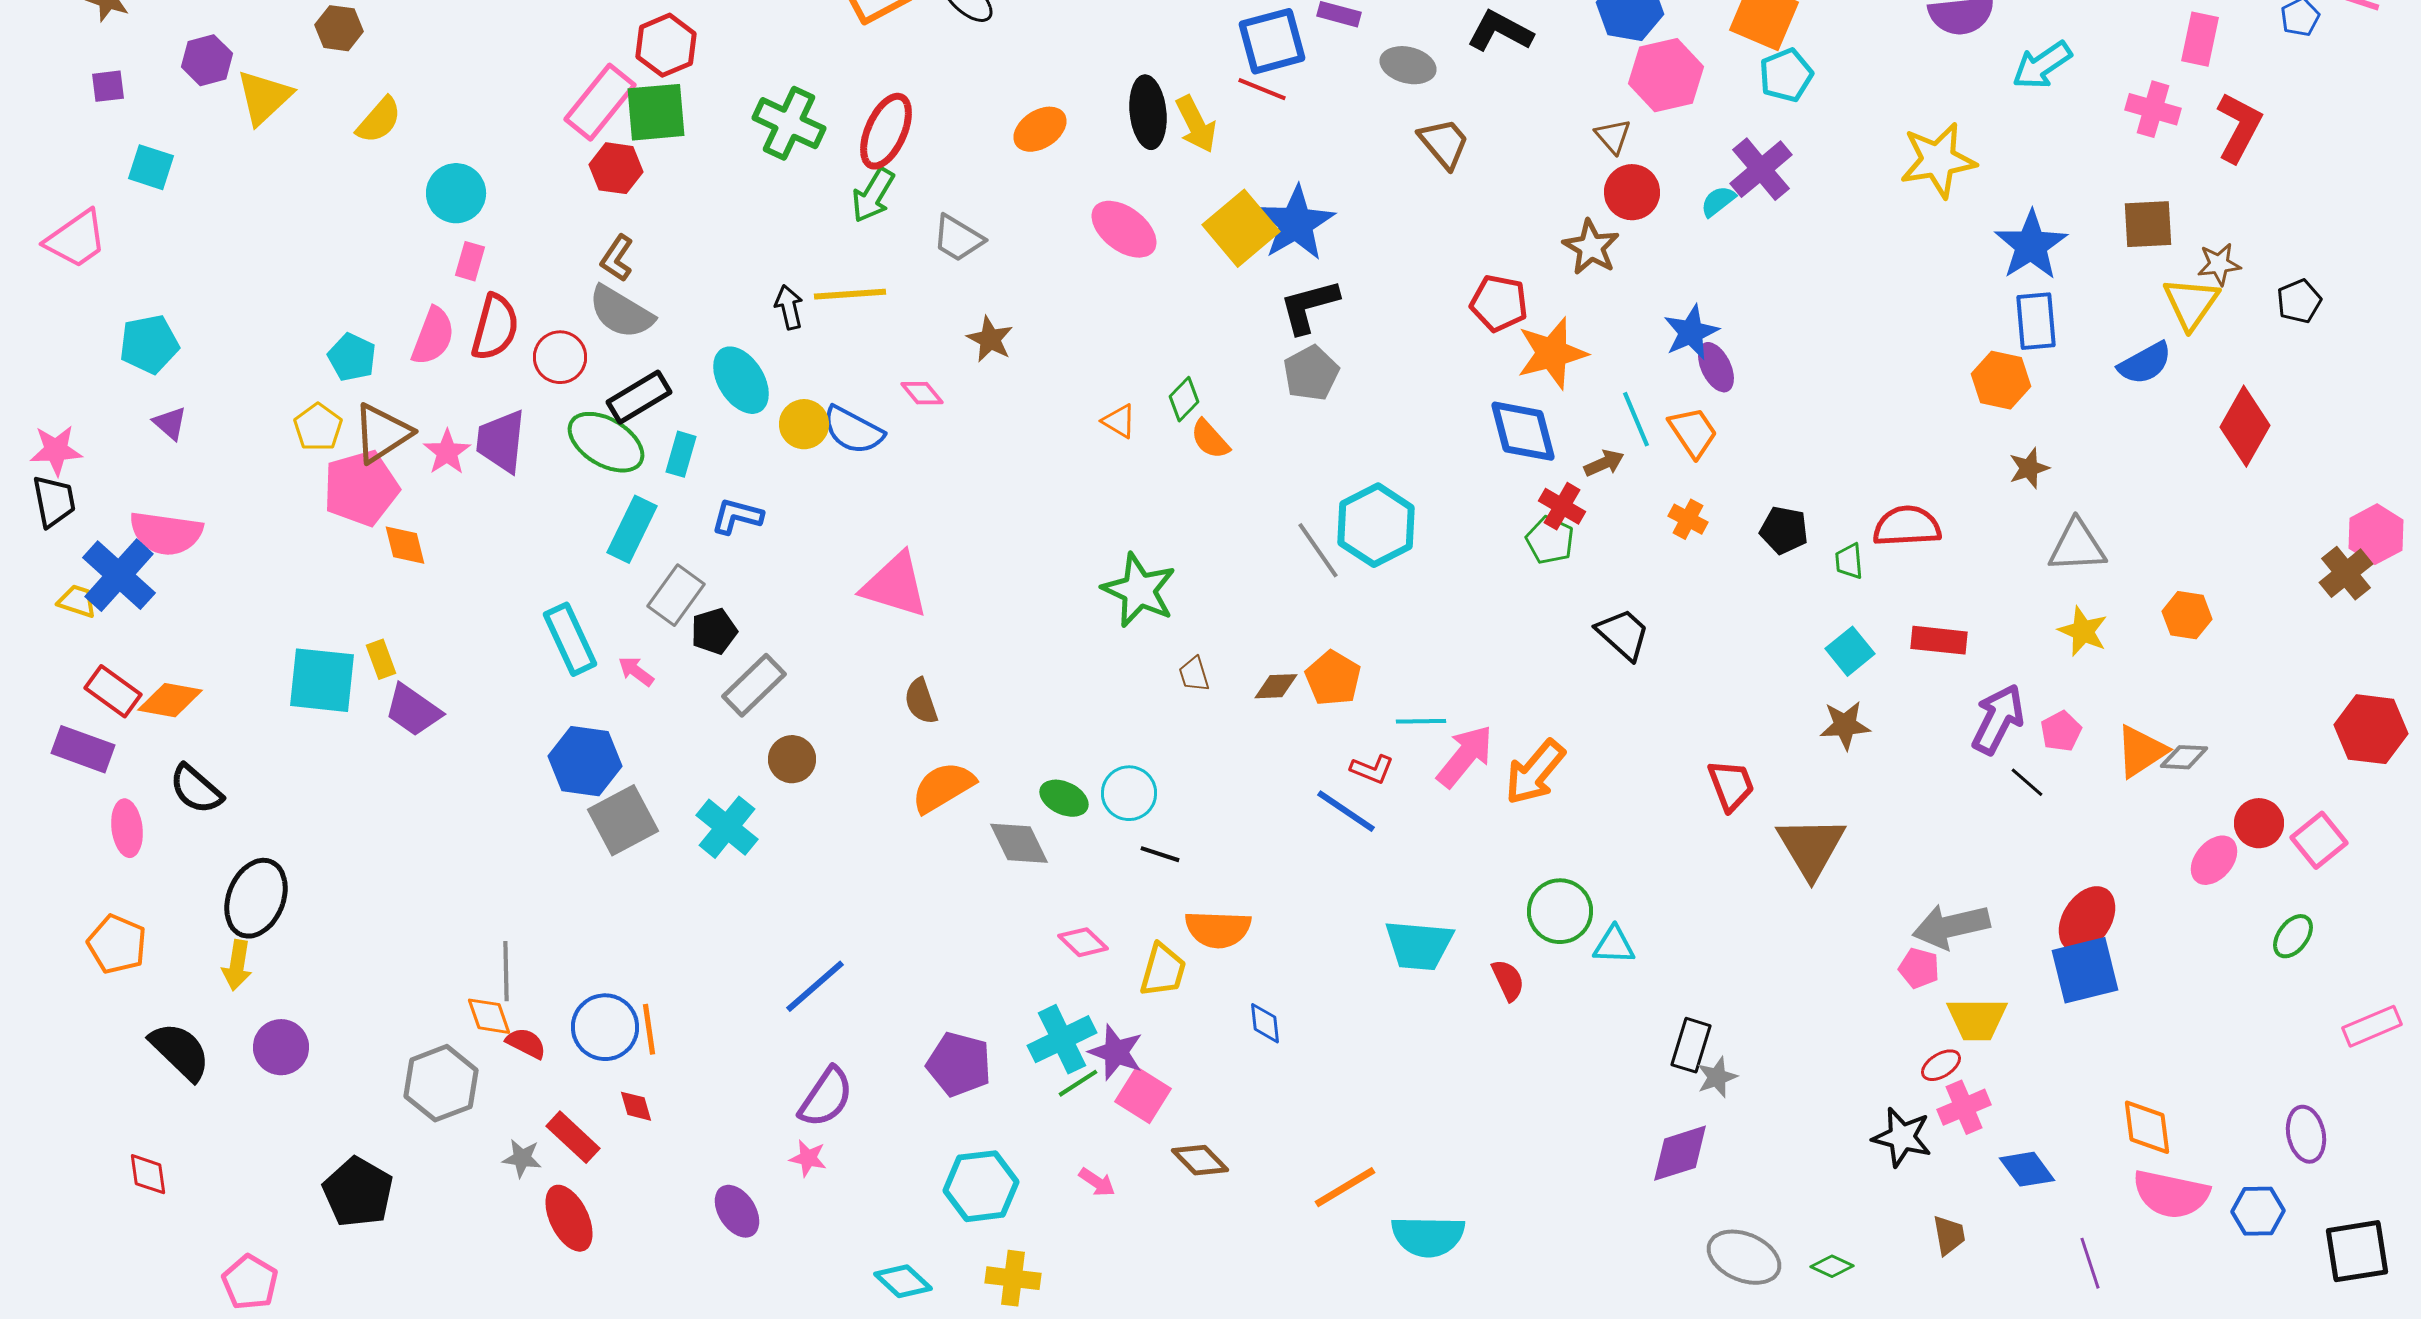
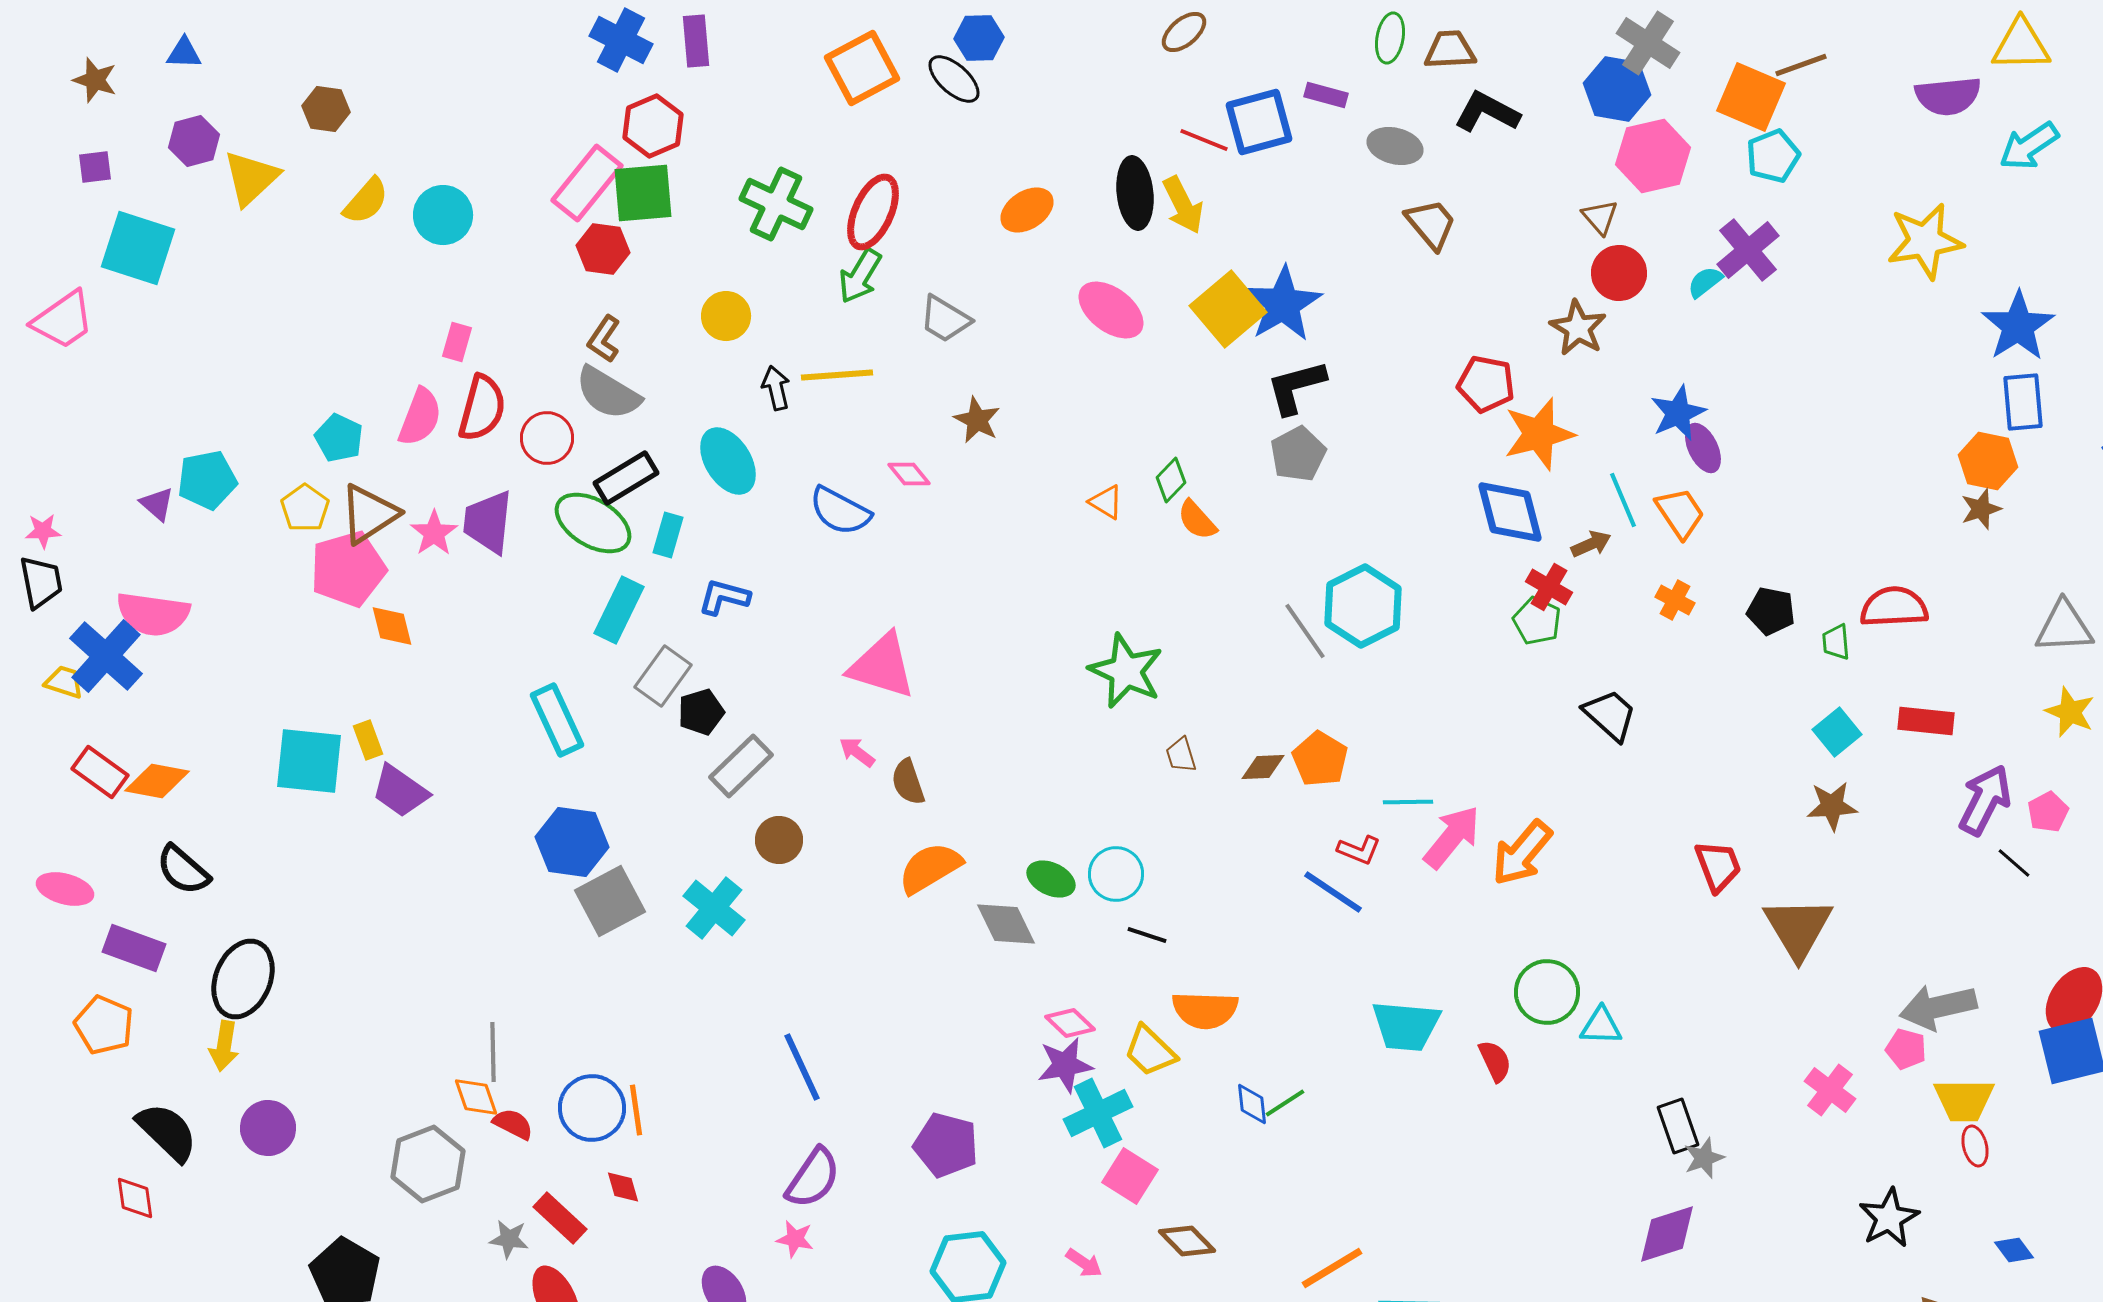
red line: (1262, 89) -> (1204, 140), moved
cyan square: (151, 167) -> (138, 248), size x1.6
cyan circle: (456, 193) -> (443, 215), moved
cyan pentagon: (149, 344) -> (207, 480), moved
yellow circle: (804, 424) -> (726, 316), moved
pink star: (56, 450) -> (43, 531), size x0.7
brown star: (2029, 468) -> (1981, 509), moved
pink arrow: (636, 671) -> (857, 752), moved
purple rectangle: (83, 749) -> (134, 948), moved
pink ellipse: (127, 828) -> (65, 889), moved, turned -68
yellow trapezoid: (1163, 970) -> (1150, 1051), turned 118
blue line: (815, 986) -> (802, 1067), turned -74
cyan cross: (1062, 1039) -> (1098, 1113), moved
black rectangle: (1691, 1045) -> (1678, 1126), turned -36
purple star: (1116, 1052) -> (1065, 1065), moved, turned -30
red ellipse: (1941, 1065) -> (1975, 1146), moved, turned -72
green line: (1078, 1083) -> (1285, 1103), moved
pink cross: (1964, 1107) -> (1830, 1090), moved, turned -30
black star: (1902, 1137) -> (1889, 1218), turned 30
blue diamond: (2027, 1169) -> (2014, 1250), size x0.7
red diamond: (148, 1174) -> (135, 1198), moved

